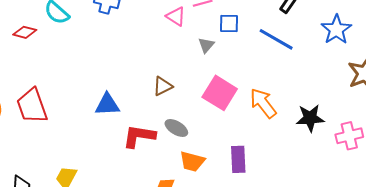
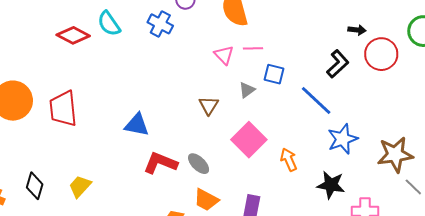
blue star: (336, 30) -> (343, 139), moved
red diamond: (25, 32) -> (73, 35), size x1.4
brown triangle: (163, 86) -> (209, 105), moved, turned -45
orange arrow: (263, 103) -> (289, 160), size x0.7

